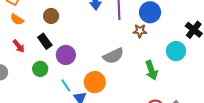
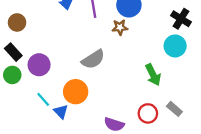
cyan circle: (176, 51) -> (175, 46), moved
green circle: (40, 69) -> (12, 75), moved
green arrow: (151, 70) -> (153, 75), moved

